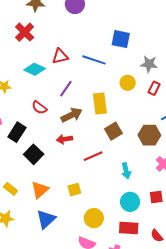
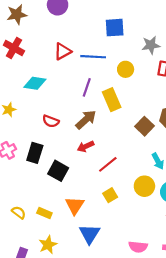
red triangle: (60, 56) -> (63, 51), moved
yellow circle: (128, 83) -> (126, 69), moved
purple line: (66, 89) -> (87, 87), moved
brown square: (113, 131) -> (144, 126), moved
red line: (93, 156) -> (108, 164), moved
yellow circle: (94, 218) -> (144, 186), moved

